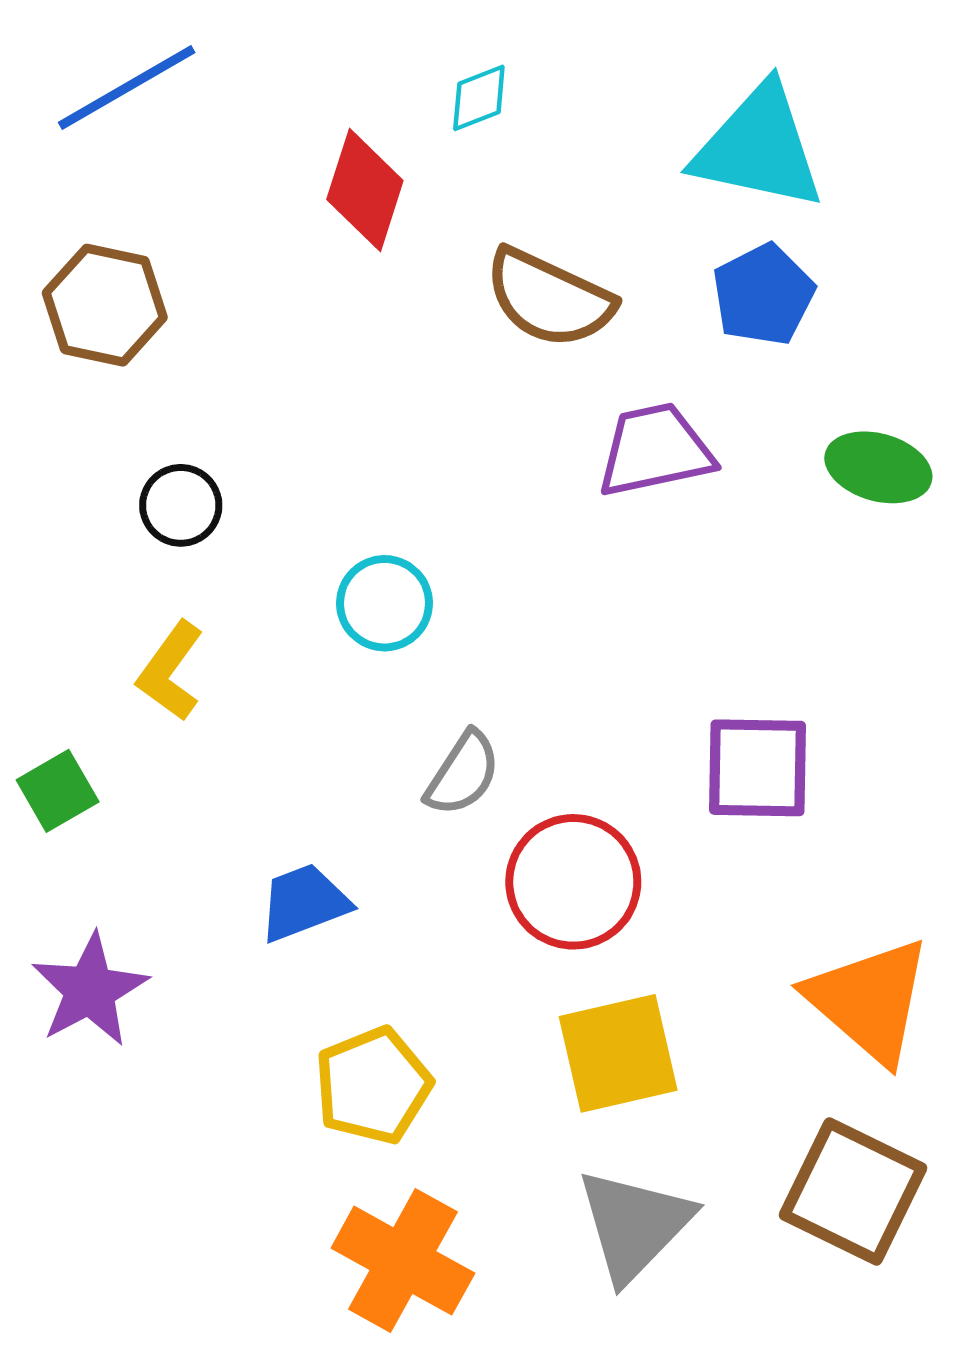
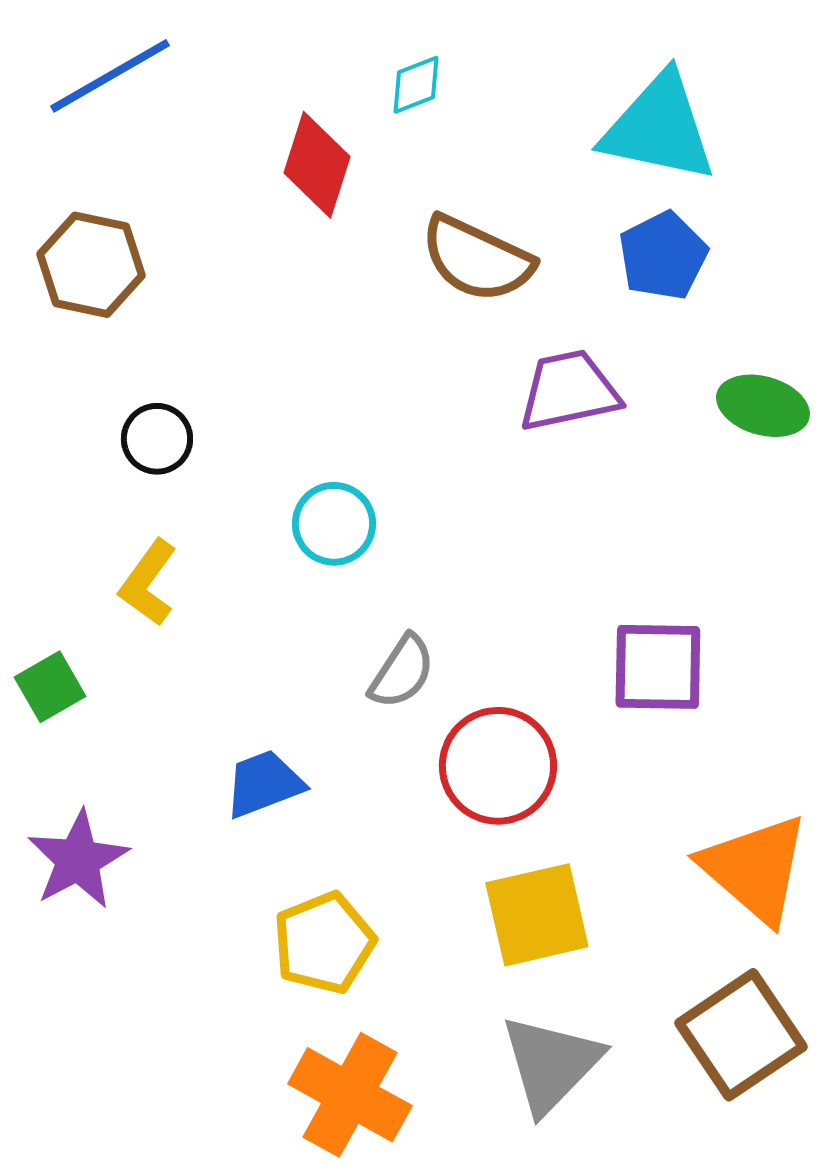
brown square: (853, 1191) -> (741, 1035), turned 30

